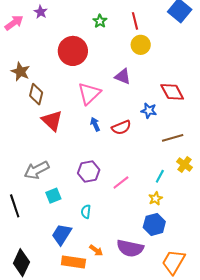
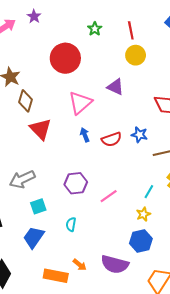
blue star: (149, 111) -> (139, 135), moved
blue trapezoid: (62, 234) -> (34, 237), moved

